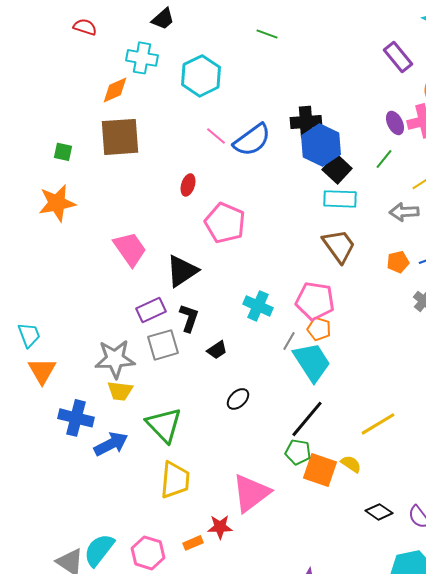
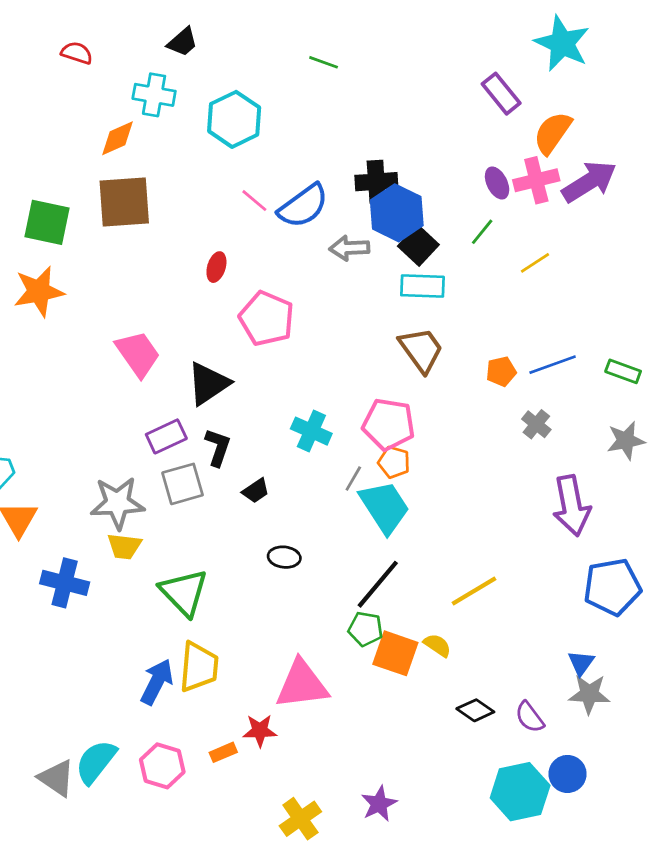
green square: (63, 152) -> (47, 222), size x1.8
gray arrow: (404, 212) -> (349, 248), moved
black ellipse: (238, 399) -> (284, 557), turned 50
blue arrow: (111, 444) -> (157, 682), moved, turned -36
pink triangle: (251, 493) -> (302, 685), turned 30

